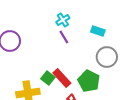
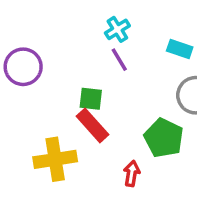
green square: (48, 78) -> (91, 99), moved, turned -32
red rectangle: (62, 78) -> (93, 125), moved

